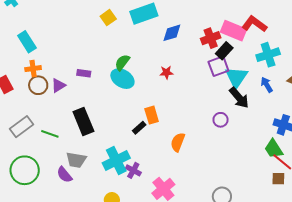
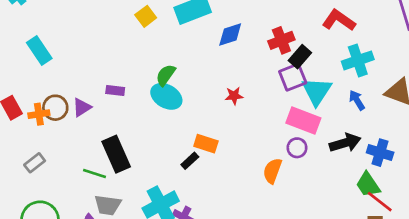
pink rectangle: (234, 31) -> (303, 121), moved
orange cross: (33, 69) -> (39, 114), moved
red star: (166, 72) -> (234, 96), moved
black arrow: (239, 98) -> (345, 143), moved, turned -65
orange rectangle: (152, 115) -> (206, 144), turned -54
gray rectangle: (21, 127) -> (35, 163), size x0.7
green line: (50, 134) -> (95, 173), moved
orange semicircle: (178, 142) -> (272, 171), moved

